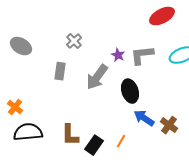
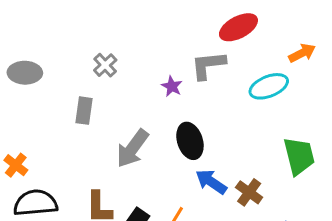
gray ellipse: (21, 46) -> (25, 73), turned -30
gray L-shape: (142, 55) -> (208, 65), moved
gray arrow: (97, 77) -> (132, 148), moved

